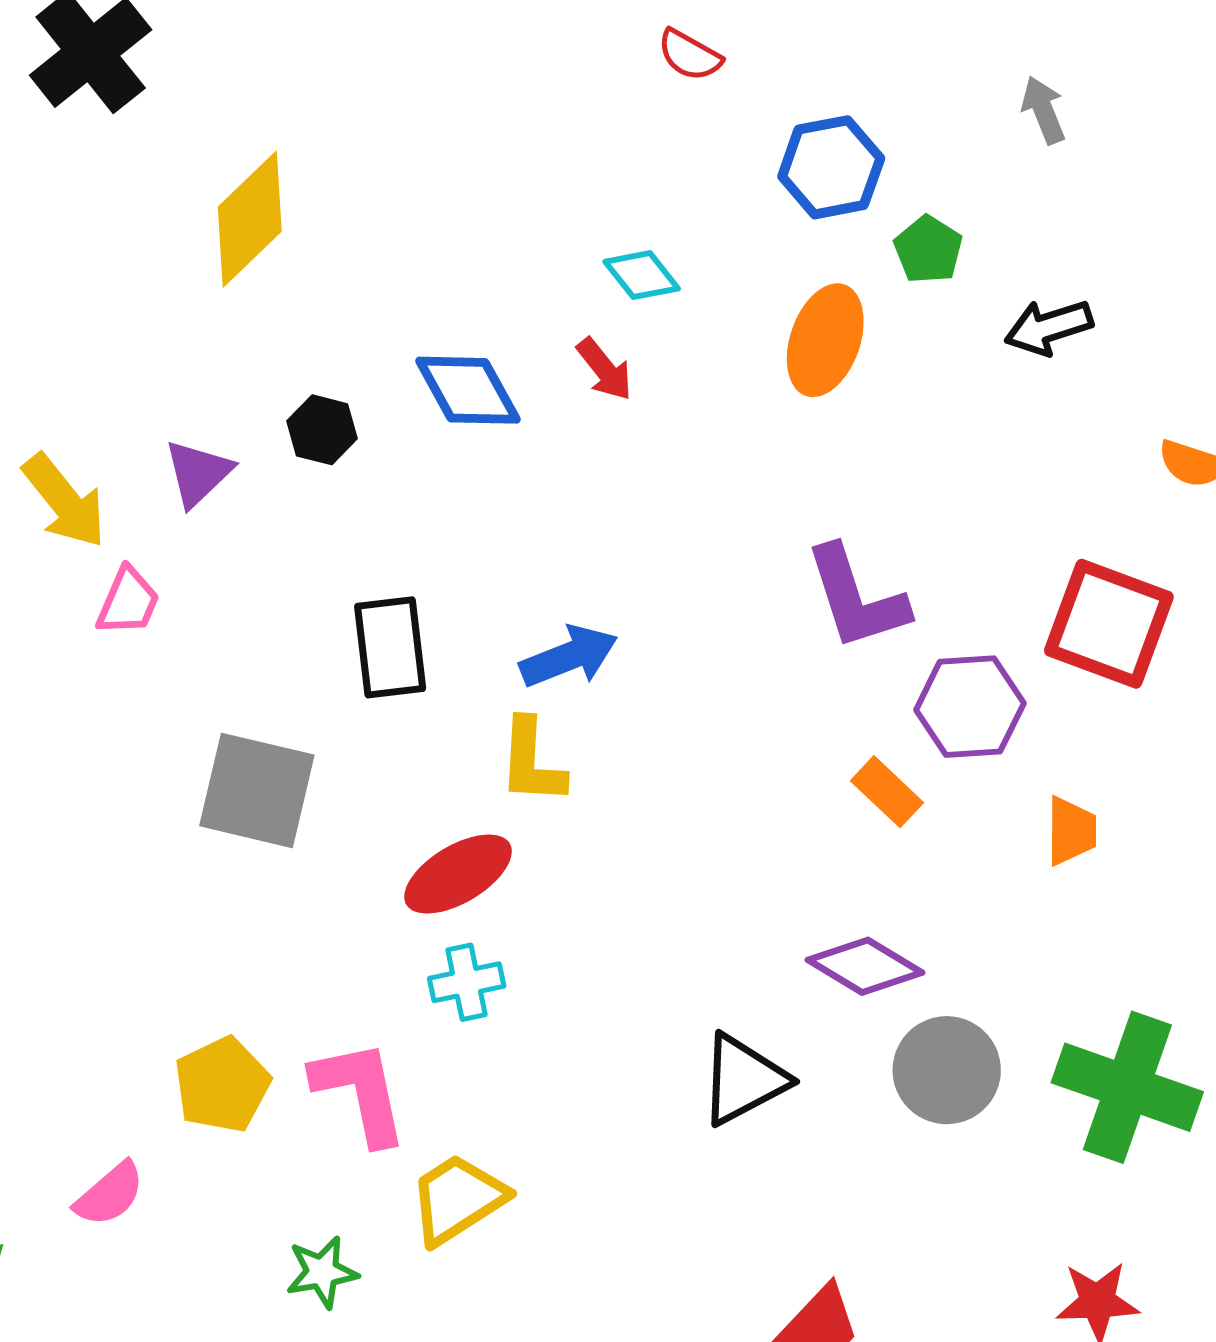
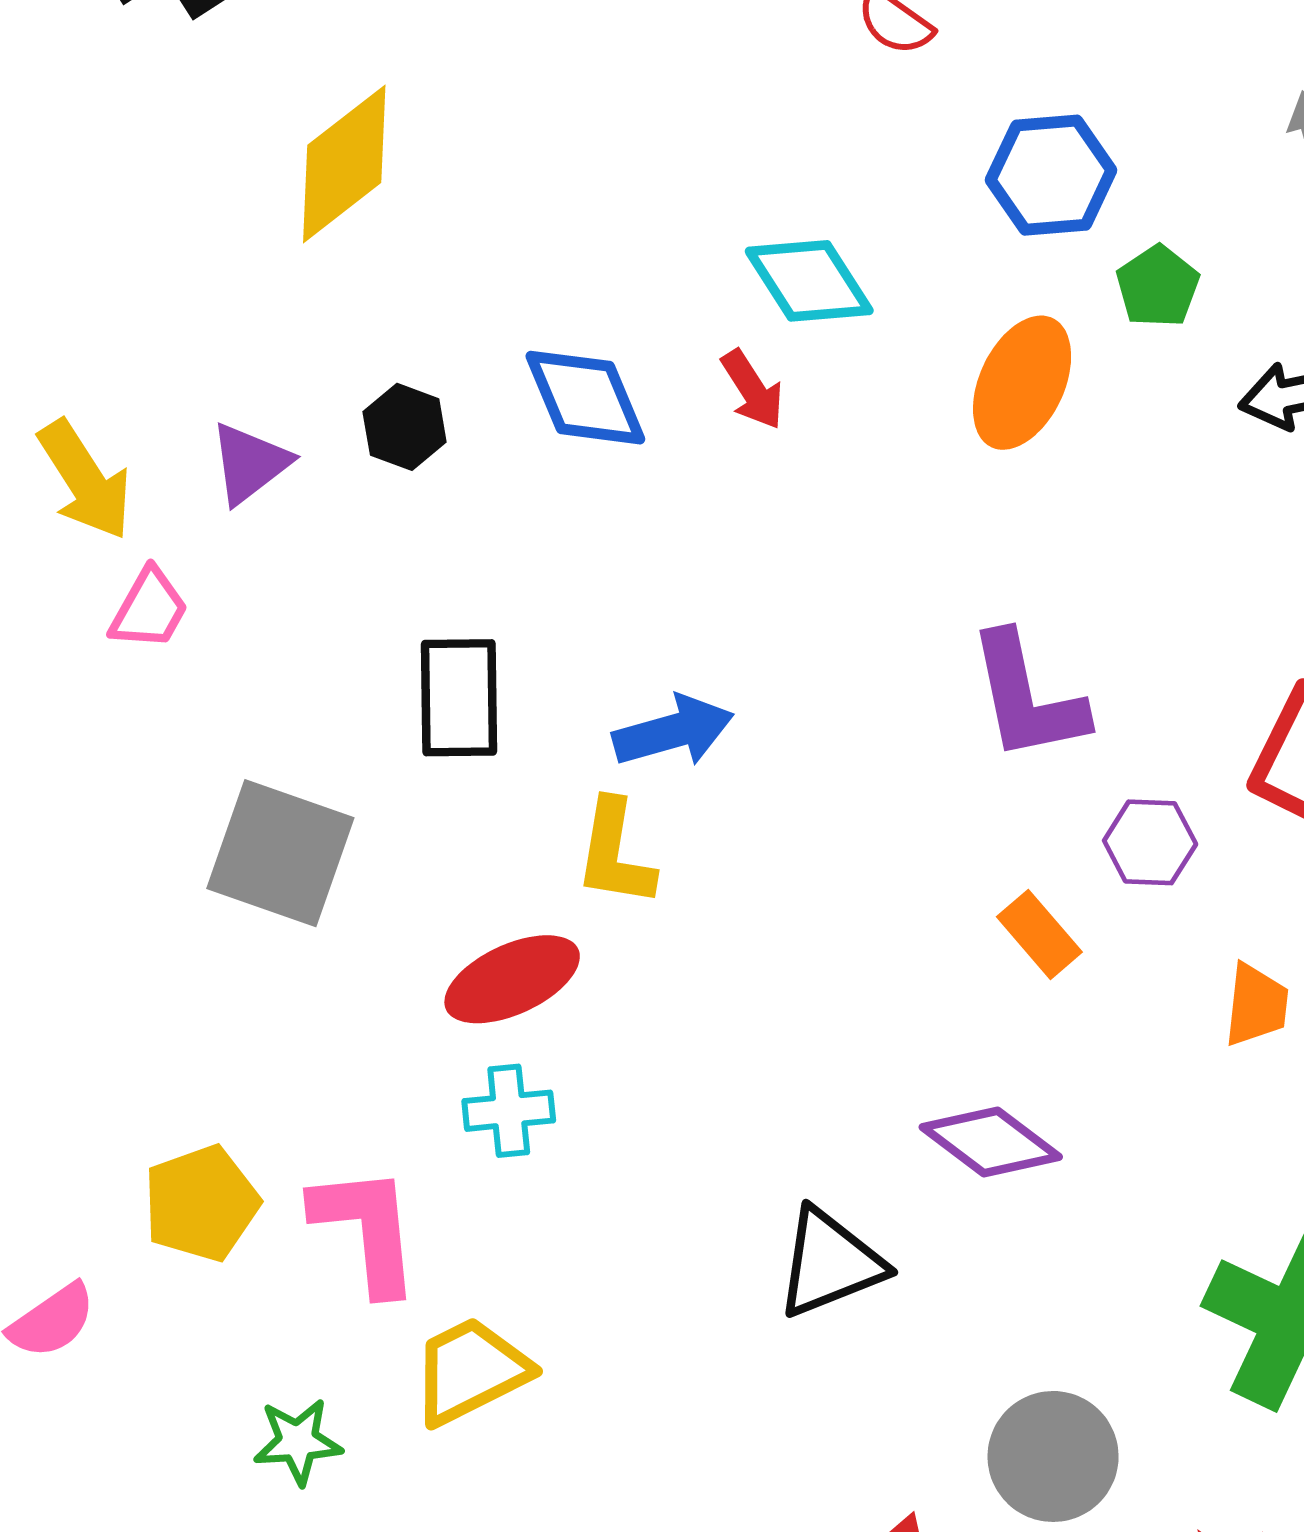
cyan diamond: (642, 275) -> (809, 281), size x1.4
purple hexagon: (970, 707) -> (1150, 842), size x0.7
gray circle: (947, 1070) -> (1053, 1456), moved

